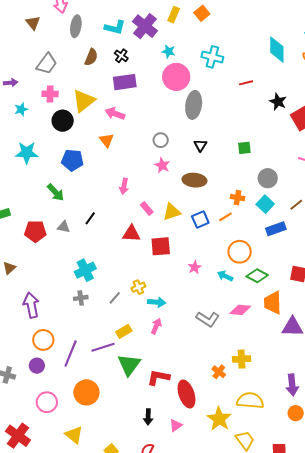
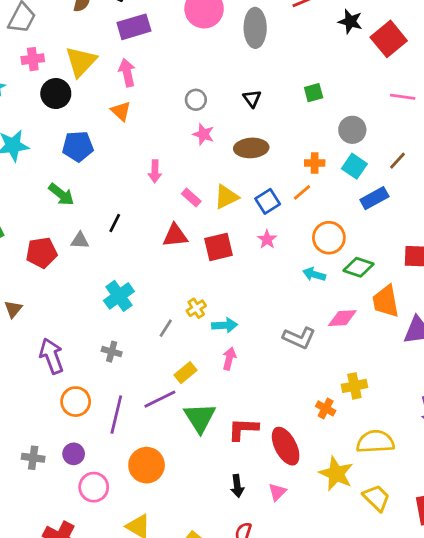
gray ellipse: (194, 105) -> (255, 28), moved
pink arrow: (115, 114) -> (127, 73), turned 66
pink star: (195, 267) -> (267, 239), moved
gray cross: (81, 298) -> (112, 352), moved, turned 32
purple circle: (37, 366) -> (74, 454), moved

